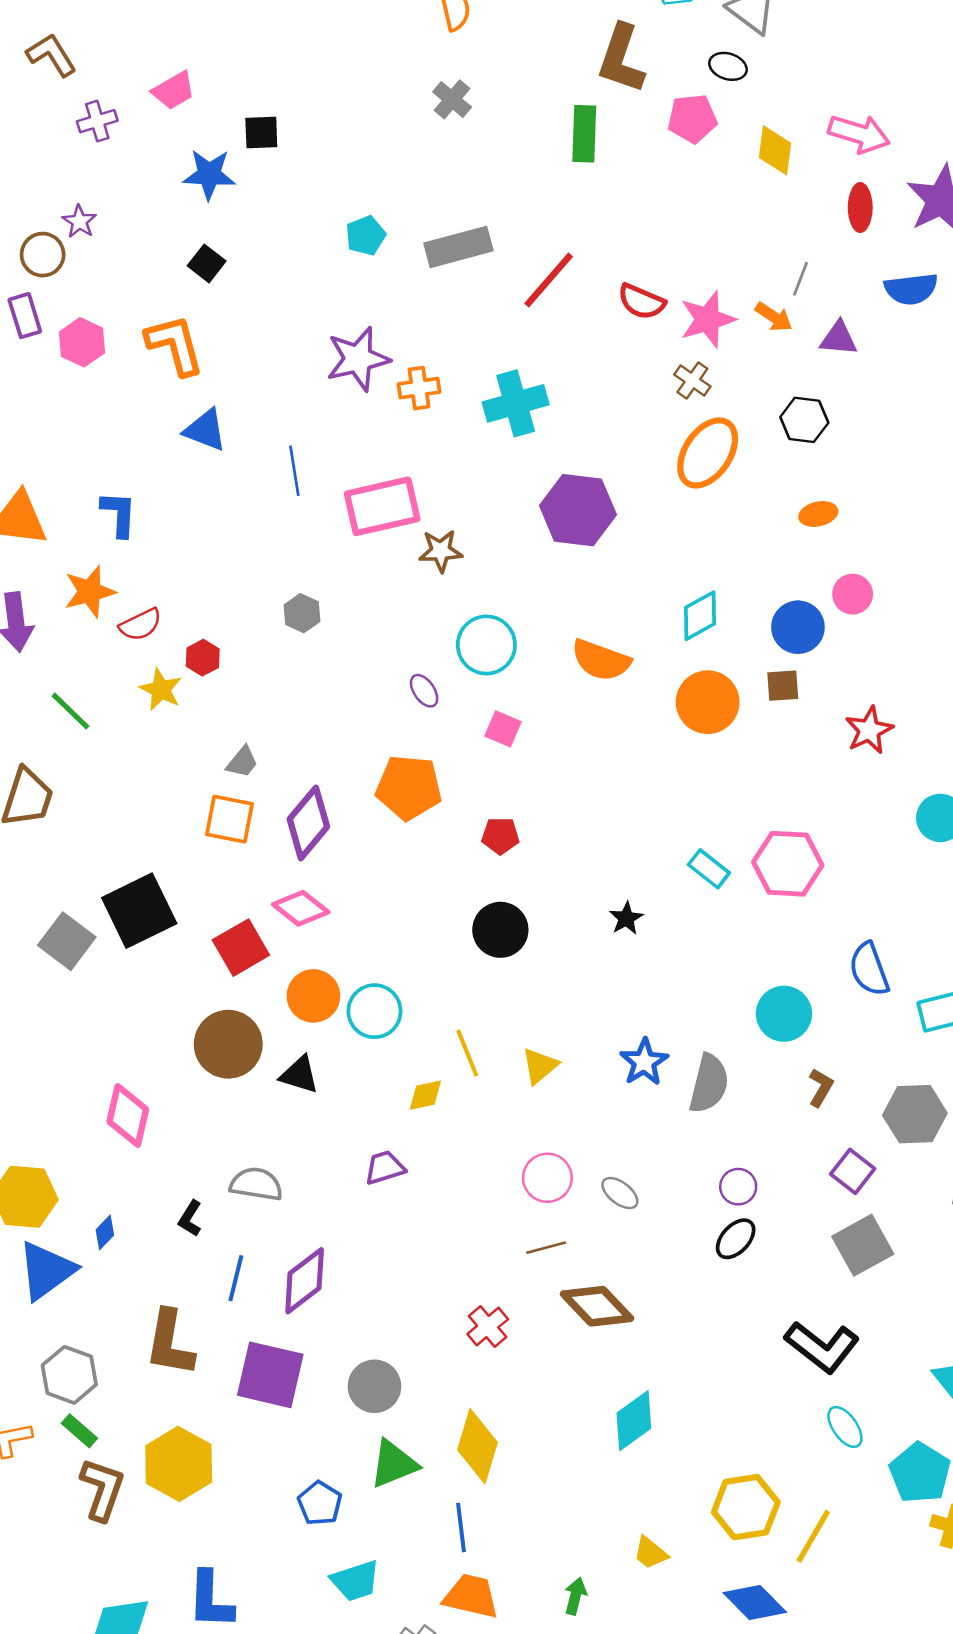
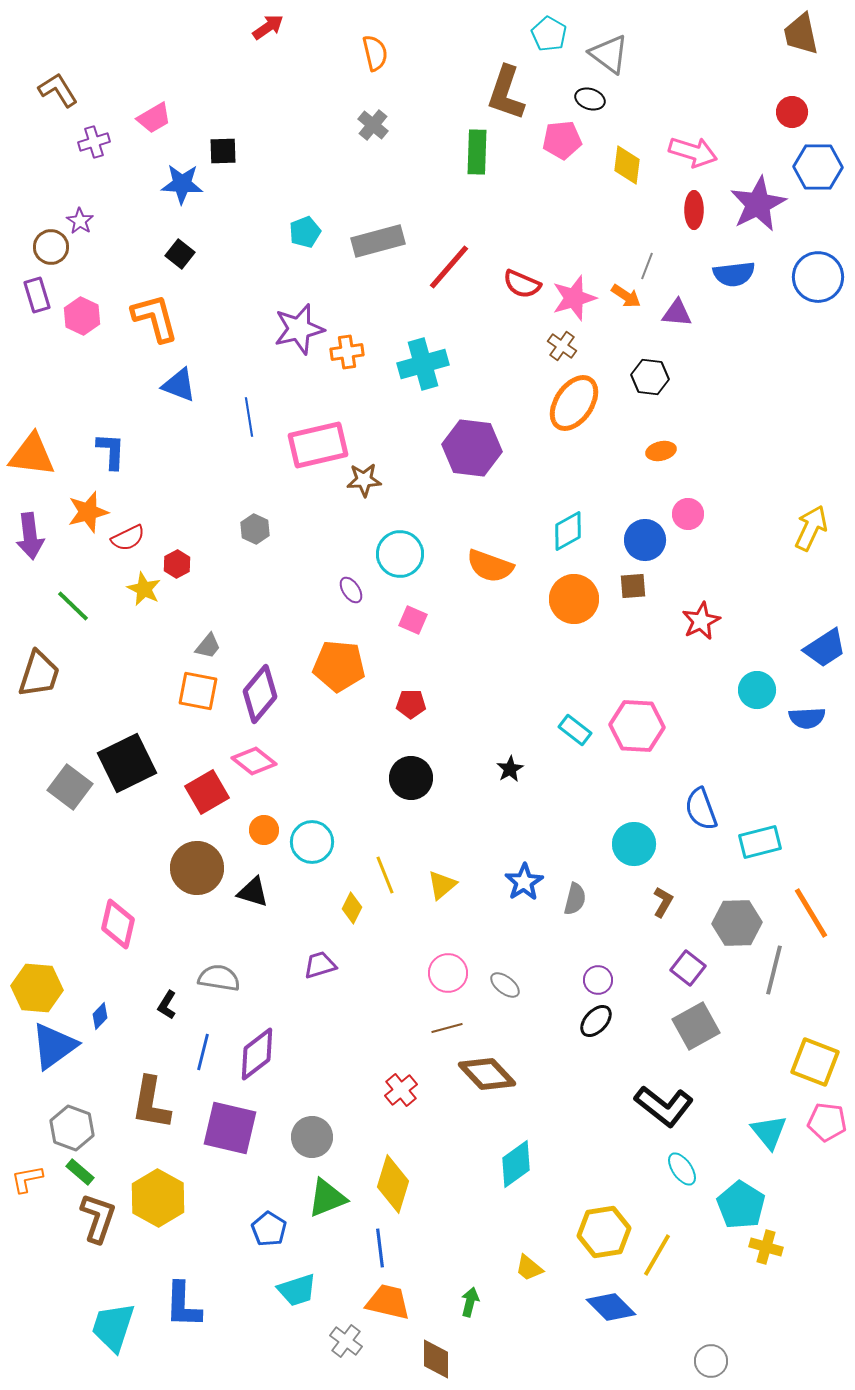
orange circle: (313, 996) -> (264, 830), size x0.7
gray semicircle: (709, 1084) -> (575, 899), size x0.7
yellow diamond: (425, 1095) -> (352, 908), turned -52

